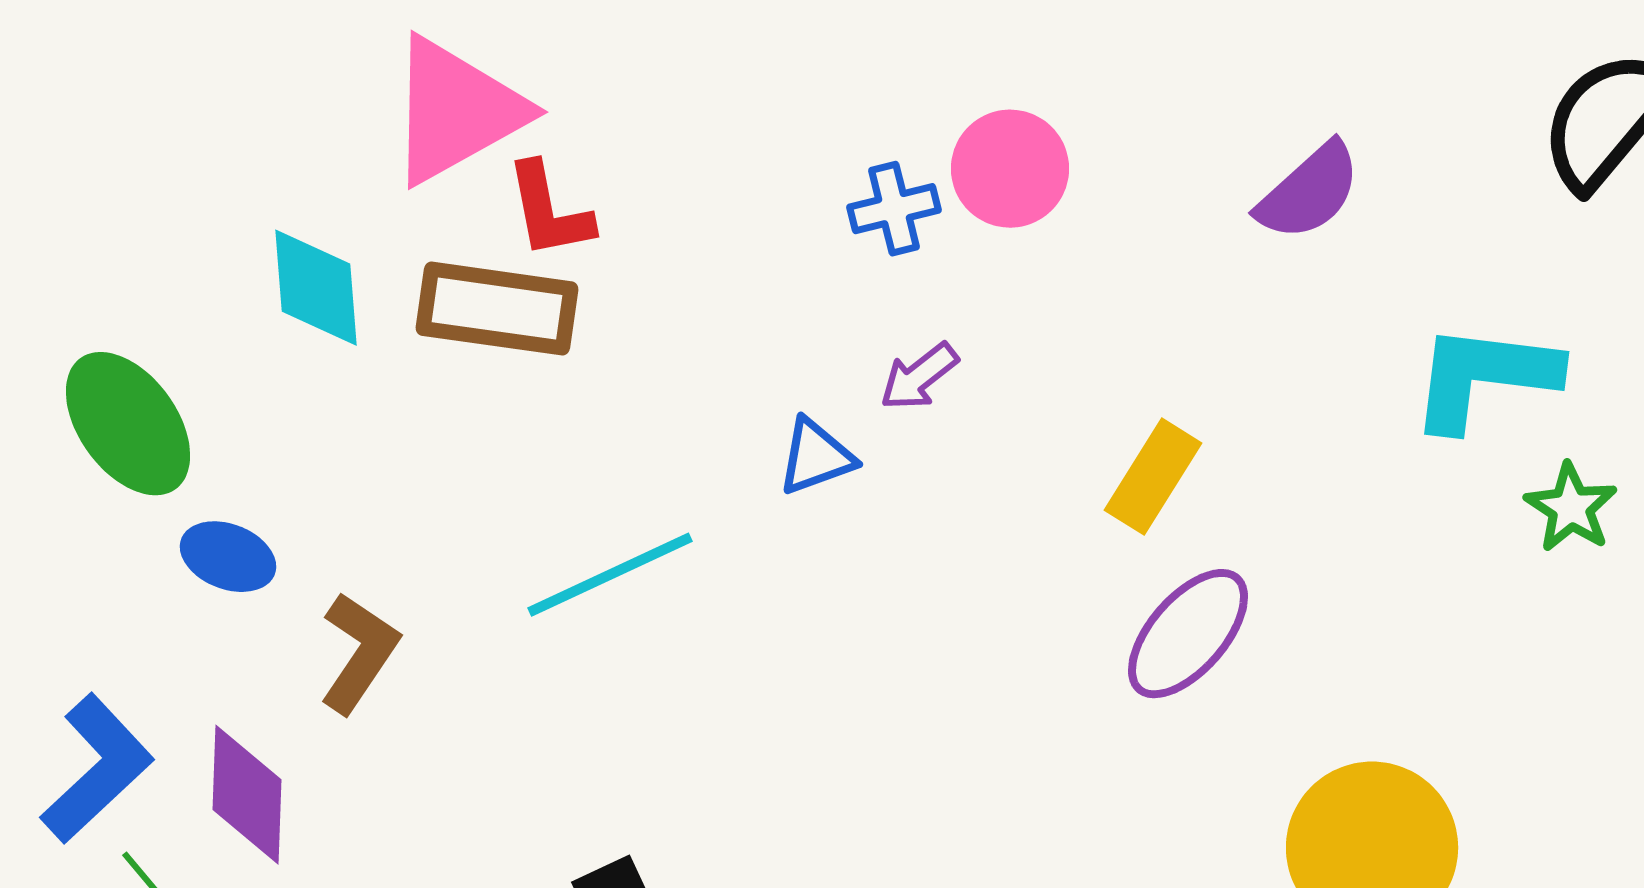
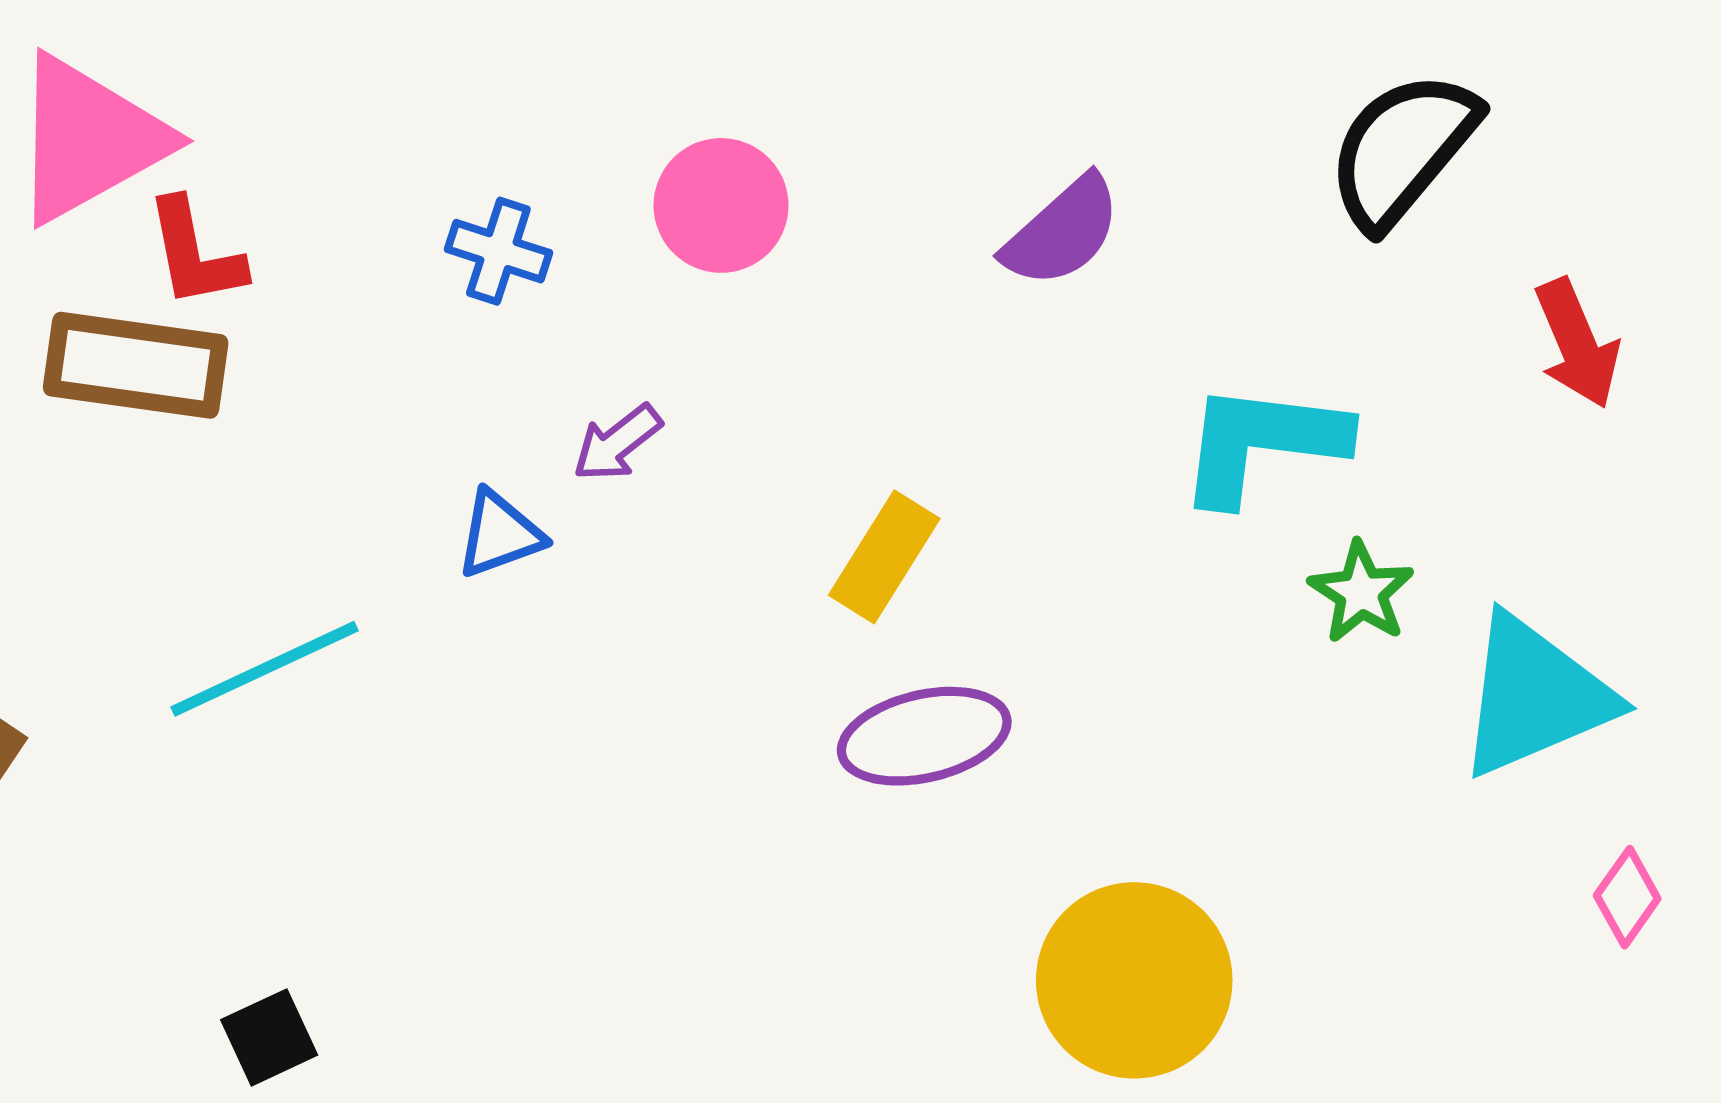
blue cross: (894, 209) -> (498, 251), moved, turned 32
purple ellipse: (1188, 634) -> (924, 736), turned 36

